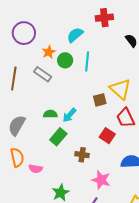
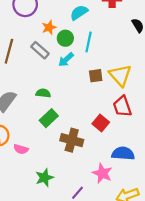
brown square: (100, 100) -> (96, 76), moved
cyan arrow: (69, 115) -> (66, 60), moved
brown cross: (82, 155) -> (72, 140), size x1.5
pink star: (101, 180) -> (102, 173), moved

